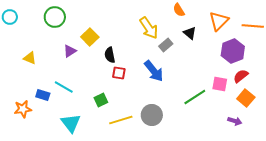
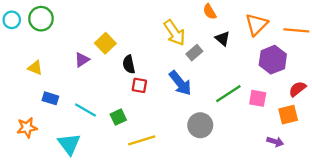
green circle: (55, 17) -> (41, 19), moved
red semicircle: (241, 76) -> (297, 89), moved
cyan line: (64, 87) -> (85, 110), moved
blue rectangle: (43, 95) -> (50, 98), moved
green line: (195, 97) -> (228, 94), moved
orange square: (246, 98) -> (288, 115), turned 36
gray circle: (152, 115) -> (200, 125), moved
cyan triangle: (71, 123) -> (69, 144), moved

